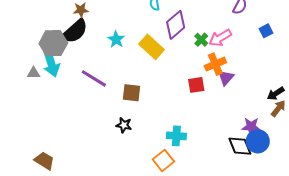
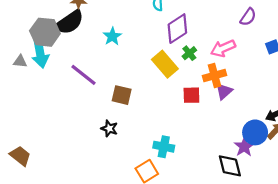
green cross: (201, 40) -> (189, 53), moved
yellow rectangle: (152, 47) -> (165, 64), moved
purple star: (251, 127) -> (244, 147), turned 30
blue circle: (258, 141) -> (255, 132), moved

